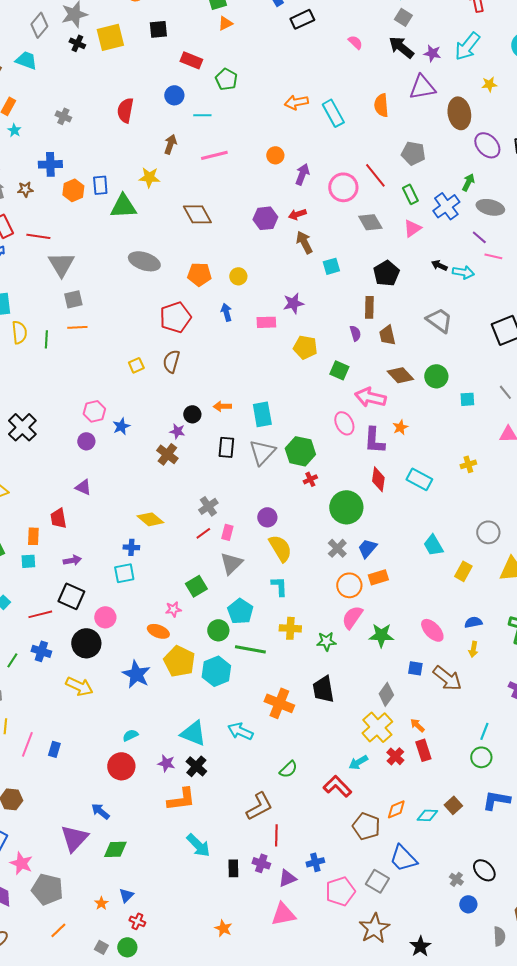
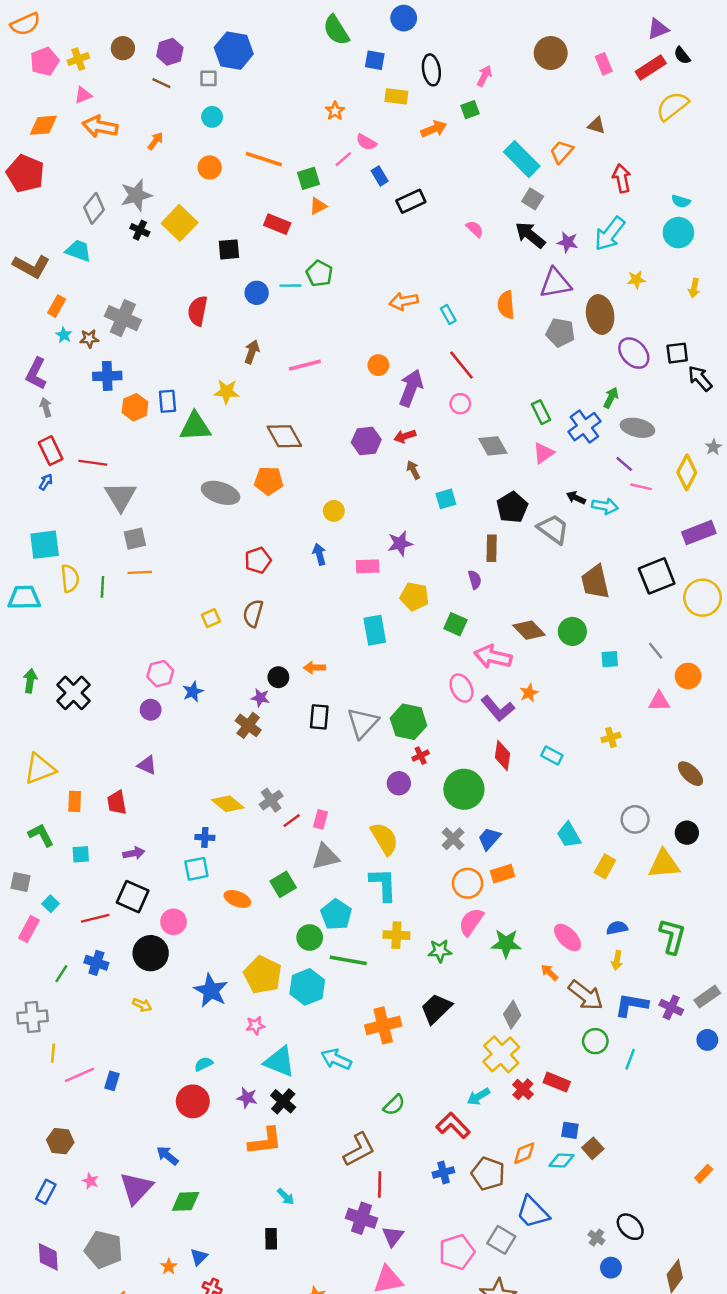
black square: (158, 29) -> (229, 249), moved
yellow square: (110, 37) -> (180, 223), turned -32
red rectangle: (191, 60) -> (277, 224), moved
cyan rectangle: (333, 113) -> (448, 315), size x0.6
cyan line: (202, 115) -> (290, 286), moved
gray cross: (63, 116) -> (123, 318), size x1.8
gray pentagon: (413, 153) -> (560, 333), moved
purple arrow: (302, 174) -> (411, 388), size x1.4
red line: (375, 175) -> (462, 365), moved
pink circle: (343, 187) -> (460, 404), size x0.6
brown star: (25, 189) -> (89, 339), moved
brown arrow: (304, 242) -> (413, 470), size x0.7
orange pentagon: (199, 274) -> (269, 481), moved
red pentagon: (175, 317) -> (258, 560), size x0.7
gray trapezoid: (439, 320) -> (553, 529), moved
brown trapezoid: (387, 335) -> (595, 582), moved, size x1.4
cyan rectangle: (262, 414) -> (375, 630), moved
purple L-shape: (374, 440) -> (498, 709), turned -44
cyan rectangle: (419, 479) -> (552, 756), size x0.7
gray cross: (208, 506) -> (271, 800), moved
purple circle: (267, 517) -> (399, 783), moved
orange rectangle: (33, 536) -> (75, 801), moved
gray triangle: (231, 563) -> (325, 857), turned 30
cyan L-shape: (279, 586) -> (383, 884), size x1.4
pink star: (173, 609) -> (255, 1025), moved
orange ellipse: (158, 631) -> (237, 899), moved
blue square: (415, 668) -> (570, 1130), moved
yellow arrow: (79, 686) -> (142, 1005), size x0.6
black trapezoid: (323, 689) -> (436, 1009), turned 56
orange cross: (279, 703) -> (383, 1025), turned -36
orange arrow: (417, 725) -> (549, 972), moved
pink line: (27, 744) -> (80, 1075), turned 45
red rectangle: (423, 750) -> (557, 1082), turned -50
green circle: (481, 757) -> (595, 1041), moved
blue L-shape: (496, 800) -> (631, 1005), moved
cyan arrow: (198, 845) -> (286, 1197), size x0.6
blue cross: (315, 862) -> (443, 1172), moved
pink star: (21, 863) -> (90, 1181), moved, size x0.6
purple cross: (261, 863) -> (361, 1218), size x1.4
black rectangle: (233, 868) -> (271, 1239), moved
purple triangle: (287, 878) -> (393, 1236), turned -30

